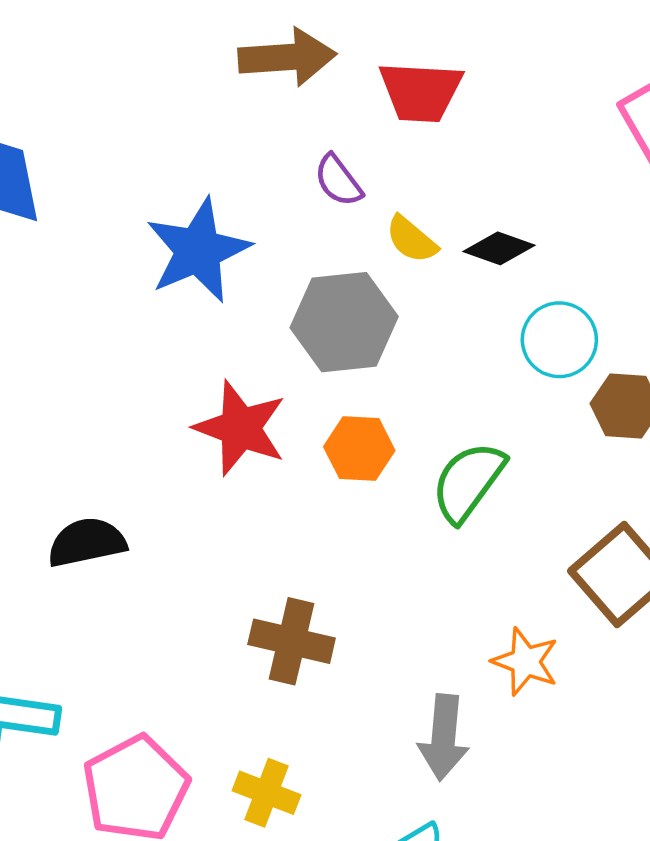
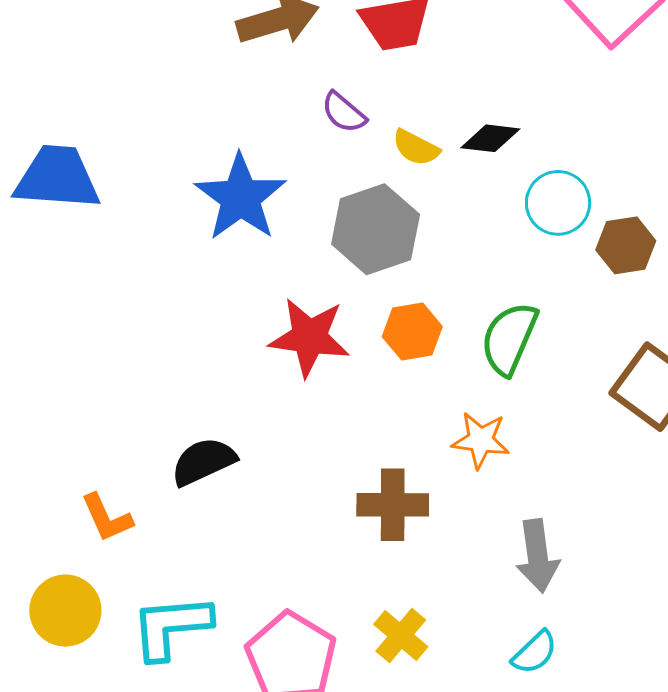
orange star: (525, 662) -> (481, 440), moved
yellow cross: (266, 793) -> (401, 636), turned 32

